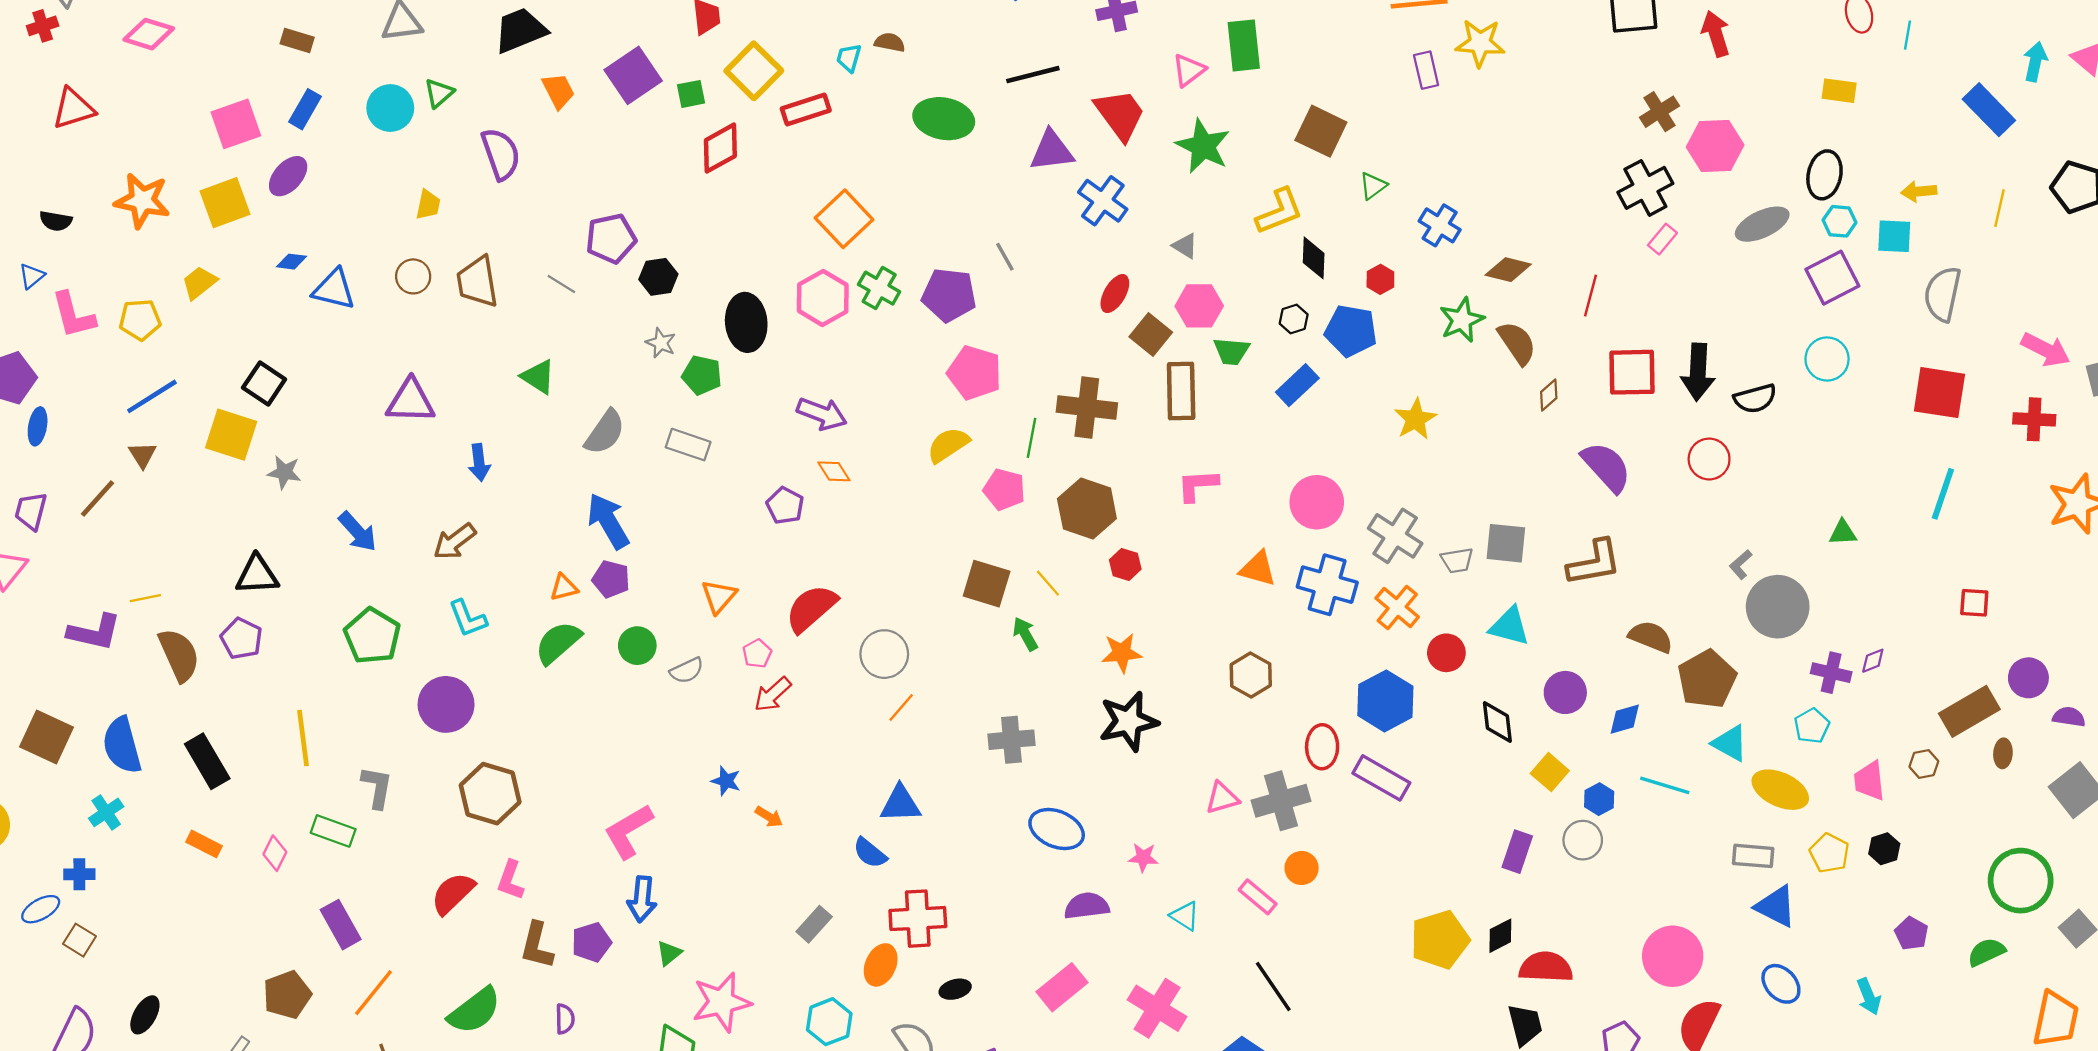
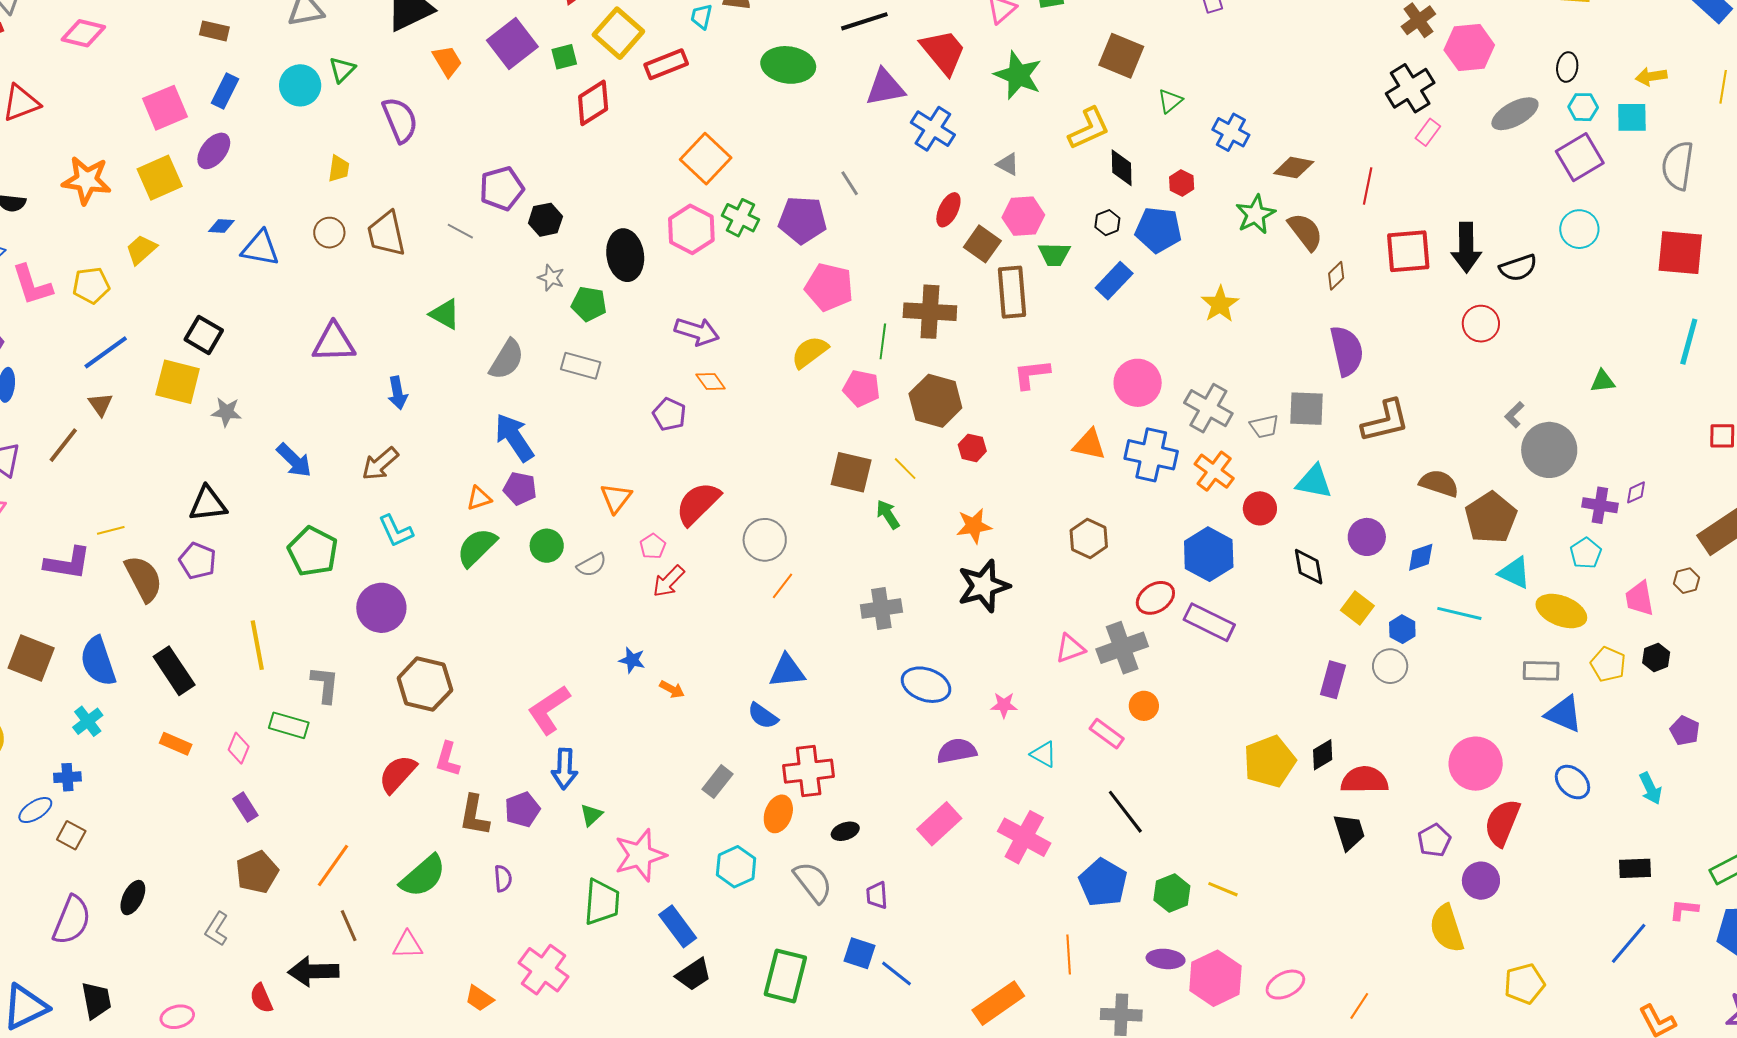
black ellipse: (1824, 175) -> (1567, 67), size x0.7
purple semicircle: (1606, 467) -> (1347, 351), moved, turned 33
red ellipse: (1322, 747) -> (1155, 598), turned 60
purple rectangle: (341, 925) -> (245, 807), moved, size x0.7

